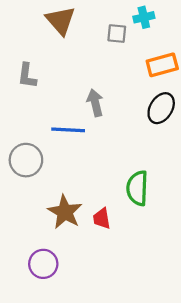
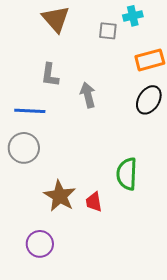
gray L-shape: (27, 76) -> (50, 75), moved
blue line: (68, 130) -> (30, 111), moved

